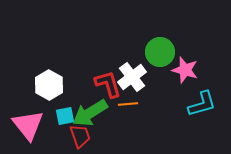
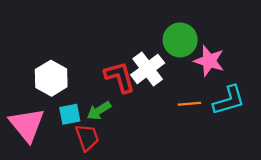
orange line: (128, 104) -> (189, 104), moved
green arrow: (90, 113) -> (99, 111), size x0.6

